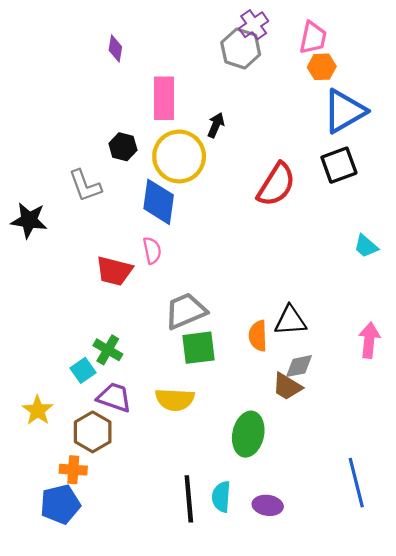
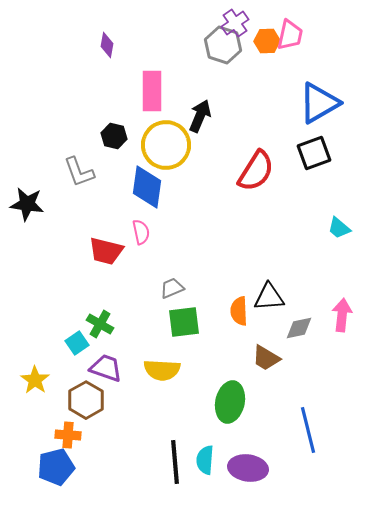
orange hexagon: (322, 67) -> (267, 41), moved
black arrow: (216, 125) -> (200, 116), size x1.4
gray trapezoid: (186, 311) -> (172, 288), size x0.6
gray diamond: (299, 366) -> (299, 328), moved
blue line: (356, 483) -> (308, 430), moved
purple ellipse: (268, 505) -> (248, 468), size x1.4

